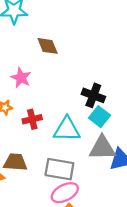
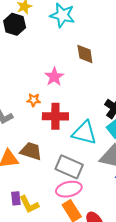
red cross: (32, 119) -> (55, 116), size x1.4

